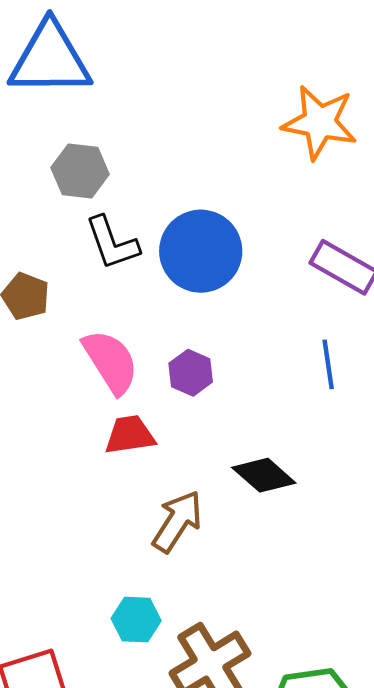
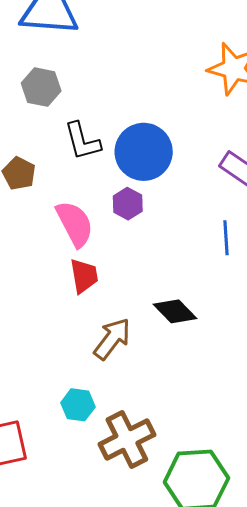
gray hexagon: (80, 171) -> (41, 87), moved
purple hexagon: (191, 373) -> (128, 204), moved
red trapezoid: (130, 435) -> (84, 276), turned 84

